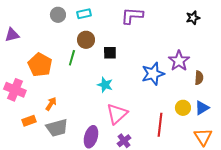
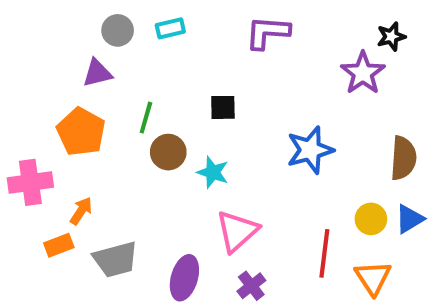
purple triangle: (12, 35) -> (97, 73), moved
brown circle: (86, 40) -> (168, 152), moved
purple star: (179, 61) -> (363, 73), moved
brown semicircle: (199, 78) -> (403, 158), size x1.5
pink cross: (15, 90) -> (30, 182), turned -30
orange arrow: (51, 104) -> (81, 211), moved
orange triangle: (203, 137) -> (373, 278), moved

